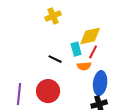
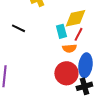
black line: (55, 59) -> (18, 28), moved
red circle: (48, 91) -> (66, 73), moved

